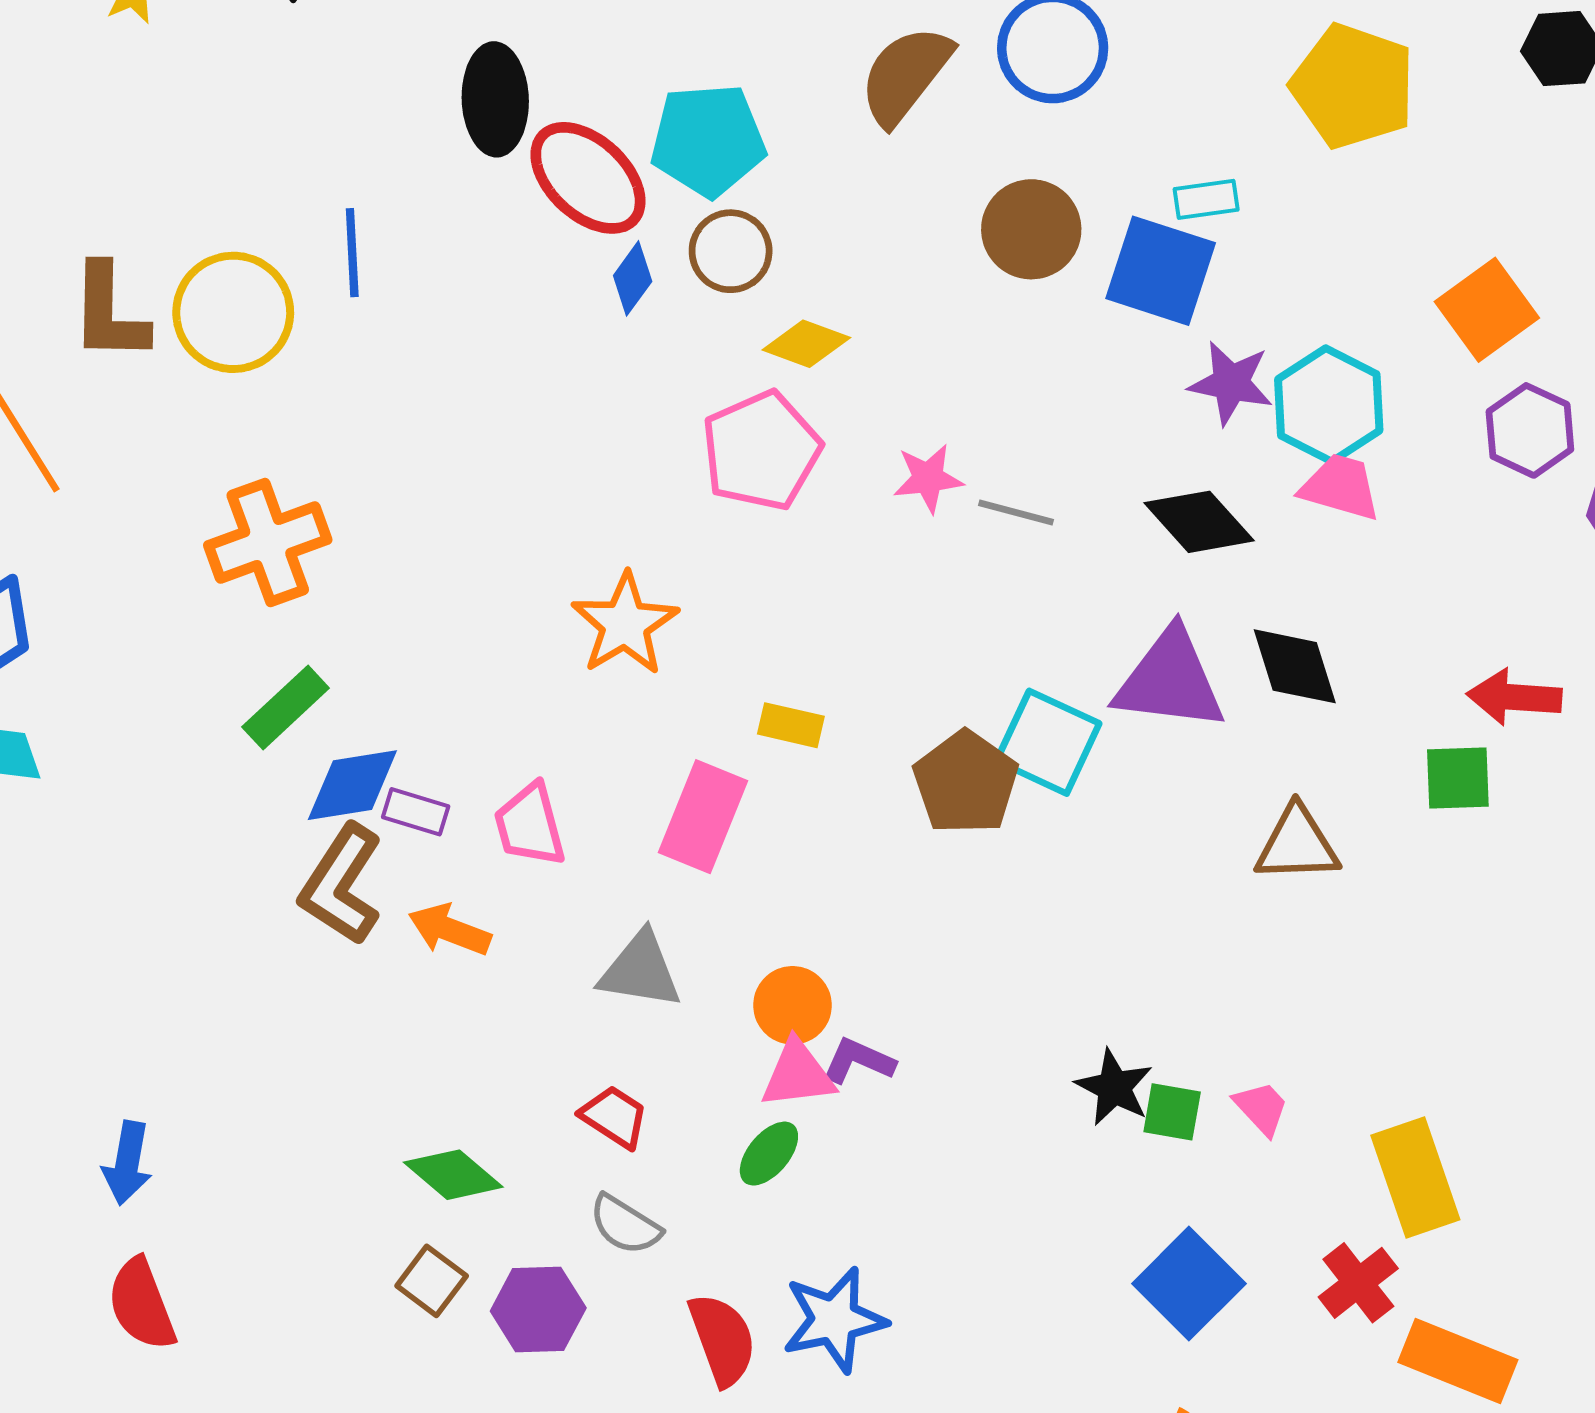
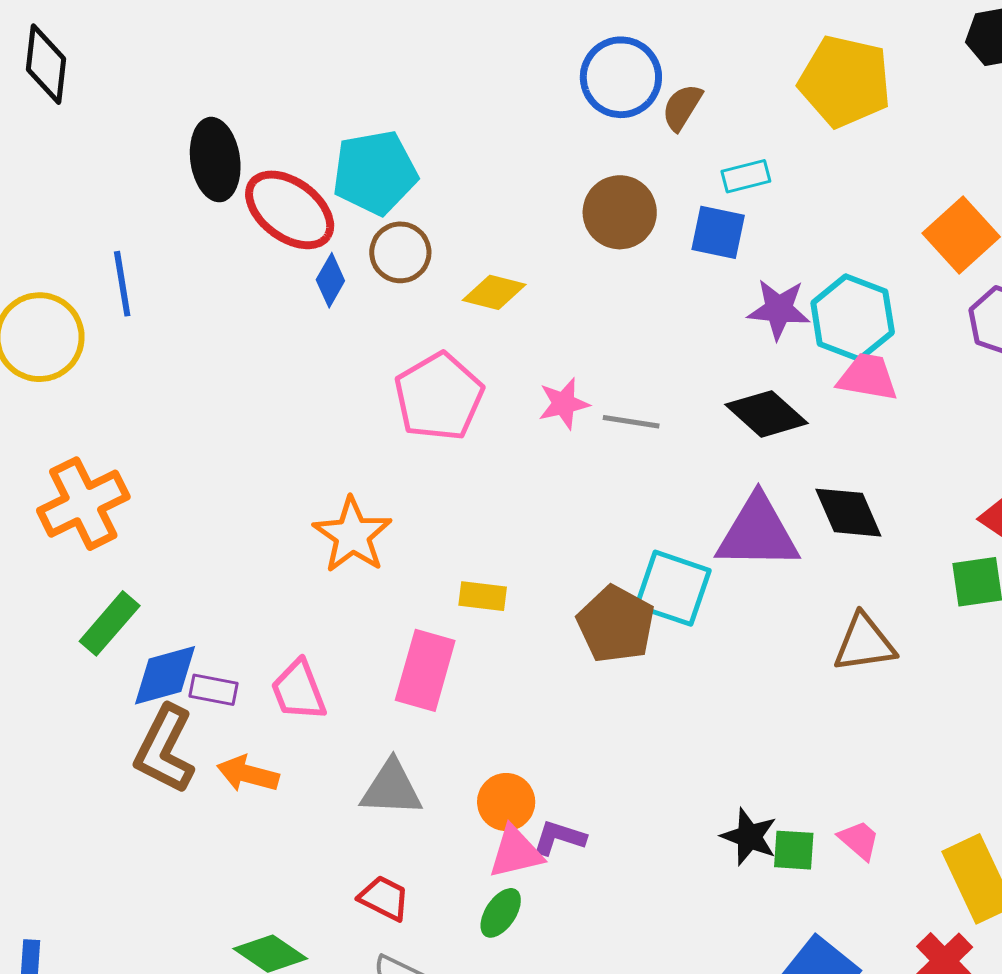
brown semicircle: (905, 75) -> (682, 107), moved, size x0.6
blue square: (1161, 271) -> (718, 232), size x0.7
yellow diamond: (806, 344) -> (494, 292), moved

